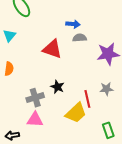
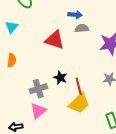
red line: (87, 99) -> (79, 86), moved
pink triangle: (35, 120) -> (38, 111), turned -42

